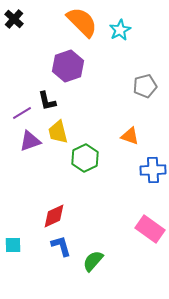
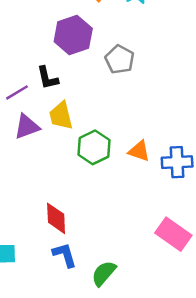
gray pentagon: (145, 86) -> (120, 59), moved, turned -30
orange triangle: (130, 136) -> (139, 151), moved
red diamond: (54, 216) -> (56, 218), turned -68

